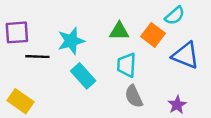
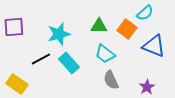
black line: (37, 57) -> (41, 59), moved, turned -30
cyan trapezoid: (127, 65) -> (105, 54), turned -55

